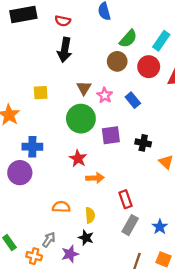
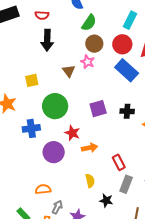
green semicircle: (128, 39) -> (89, 23), moved
pink star: (105, 95) -> (88, 62), moved
blue rectangle: (133, 100) -> (127, 70), moved, size x1.6
green circle: (81, 119) -> (55, 106), moved
purple circle: (20, 173) -> (54, 152), moved
orange semicircle: (61, 207) -> (43, 189), moved
black star: (86, 238) -> (106, 200), moved

